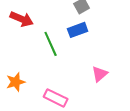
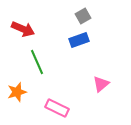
green line: (51, 44) -> (37, 62), moved

